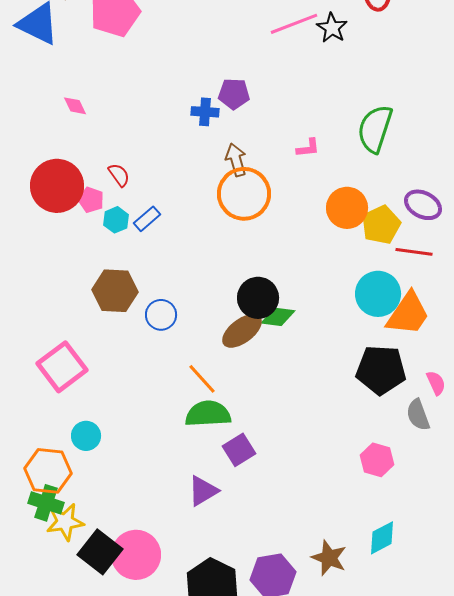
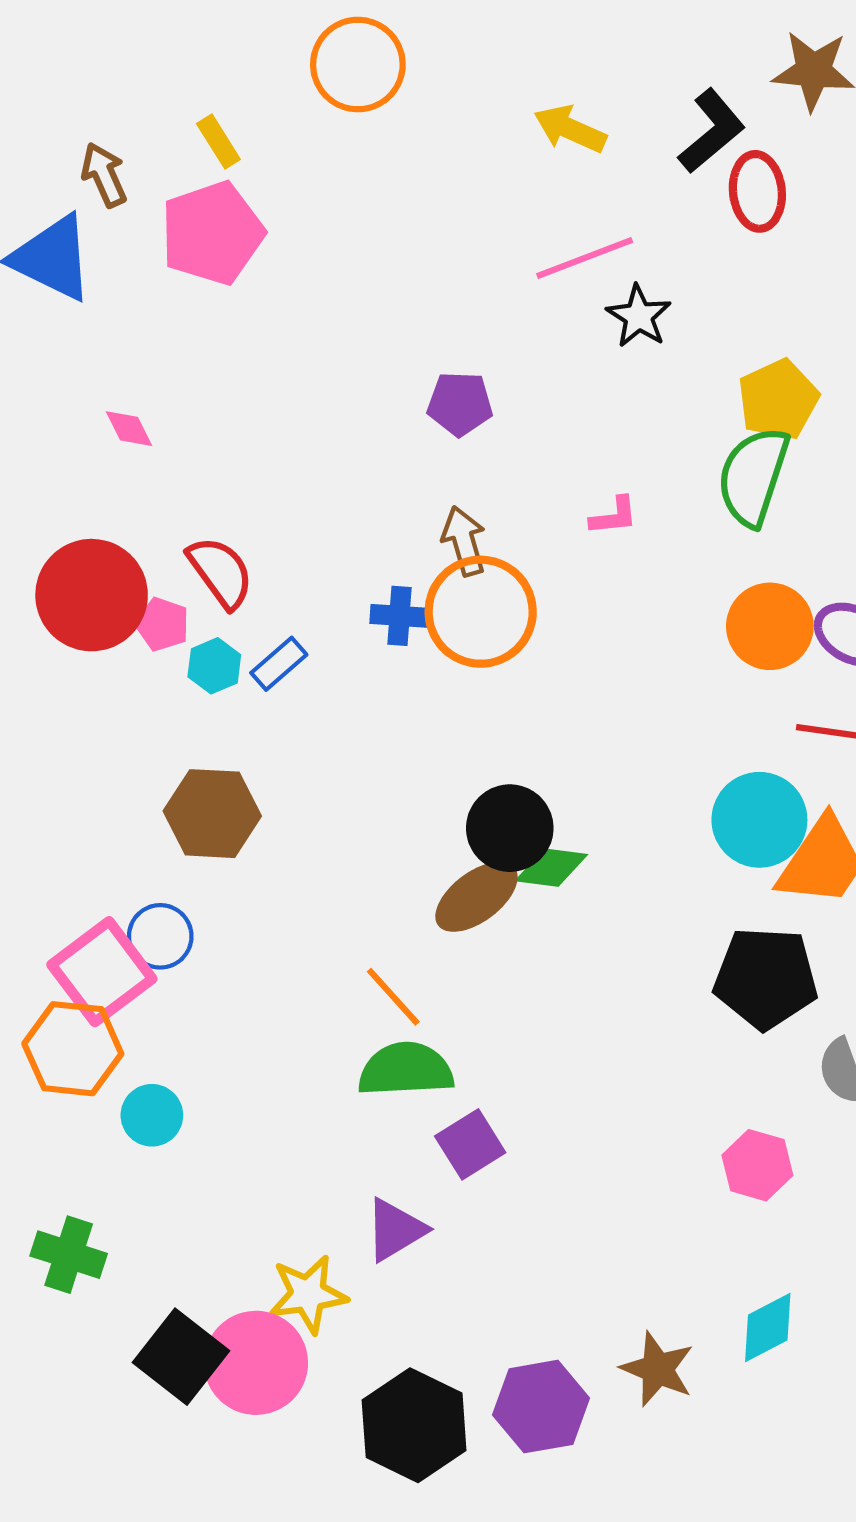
black star: (332, 28) -> (639, 316), moved
blue cross: (205, 112) -> (399, 616), moved
red semicircle: (119, 175) -> (221, 572), size x1.5
orange circle: (347, 208) -> (770, 626), moved
yellow pentagon: (381, 225) -> (778, 399), moved
blue circle: (161, 315) -> (160, 936), moved
orange hexagon: (48, 471) -> (73, 1049), moved
yellow star: (65, 522) -> (308, 1294), moved

